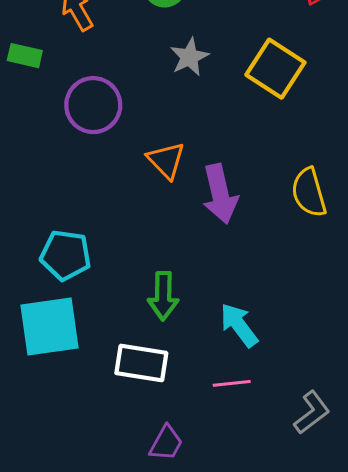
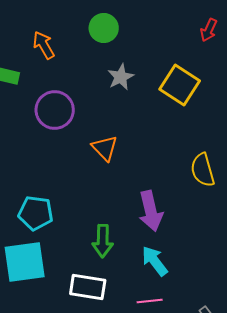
purple arrow: (220, 194) -> (151, 211), moved

